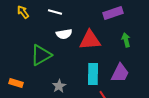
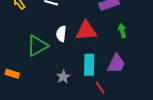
white semicircle: (64, 34) -> (61, 34), moved, turned 105
gray star: (59, 86) -> (63, 77), moved

